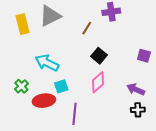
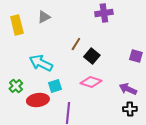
gray triangle: (50, 16) -> (44, 17), size x0.6
brown line: (87, 28) -> (76, 44), moved
pink diamond: (98, 82) -> (91, 82), turned 60

